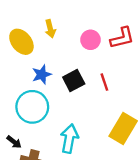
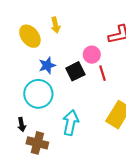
pink circle: (90, 40) -> (92, 55), moved
black arrow: (14, 142) -> (22, 125), turned 40

